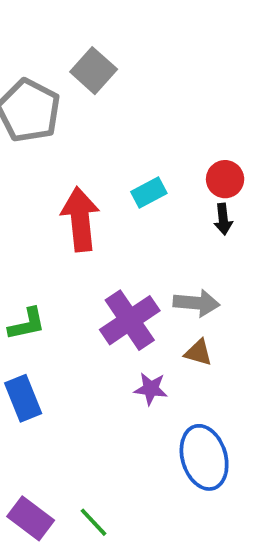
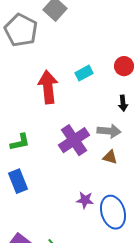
black arrow: (223, 219) -> (123, 103), moved
purple star: (151, 389) -> (85, 200), moved

